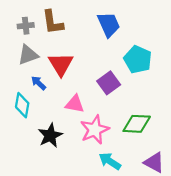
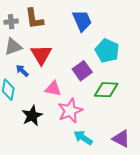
green diamond: (137, 124) -> (106, 90), moved

